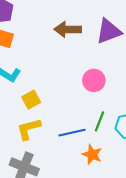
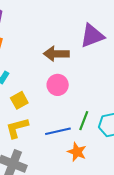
brown arrow: (68, 29) -> (56, 54), moved
pink circle: (94, 80) -> (58, 85), moved

